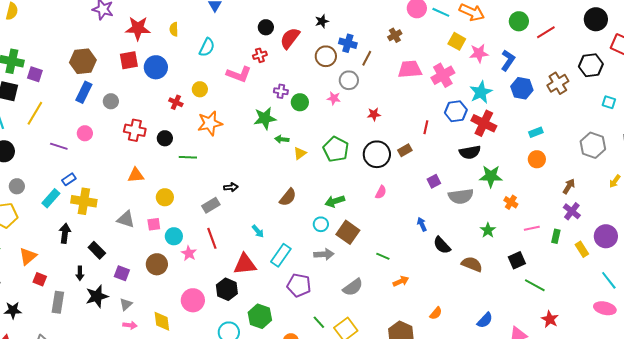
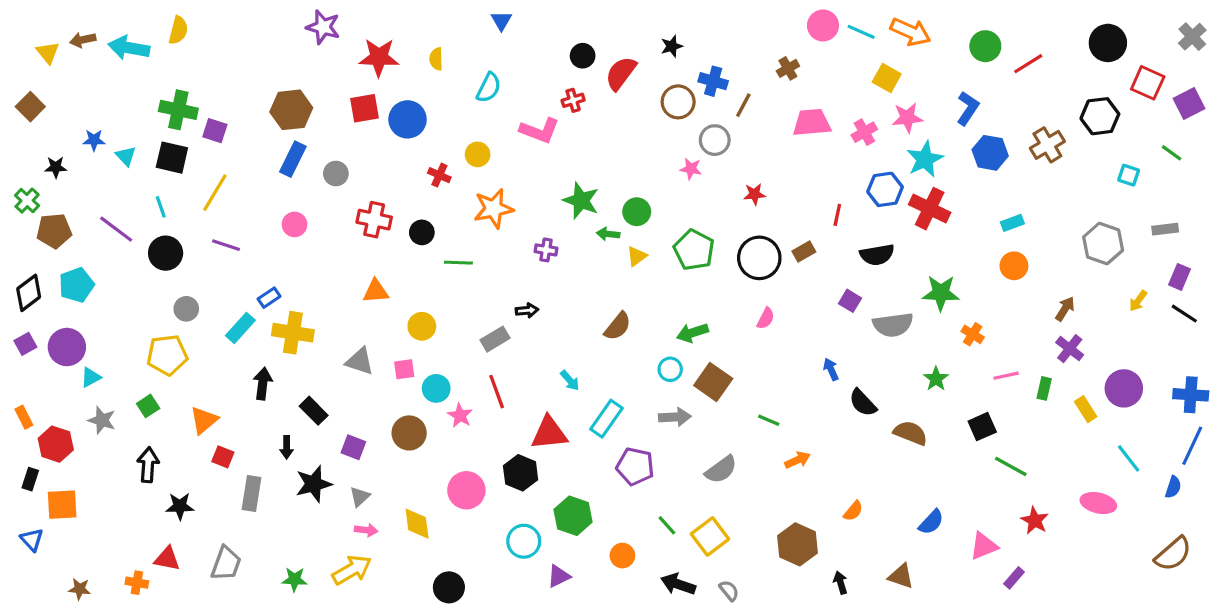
pink star: (479, 53) -> (907, 118), moved
pink cross: (443, 75) -> (864, 132), size x0.7
purple cross: (281, 91) -> (546, 250), moved
green circle: (300, 102) -> (637, 212), moved
green star: (265, 118) -> (581, 201), turned 30
purple line: (59, 146) -> (226, 245), moved
black semicircle: (470, 152) -> (877, 255), moved
purple square: (434, 181) -> (850, 301), turned -32
pink ellipse: (605, 308) -> (1098, 503), moved

